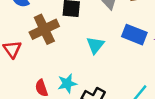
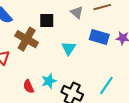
brown cross: (44, 29) -> (27, 39), turned -30

